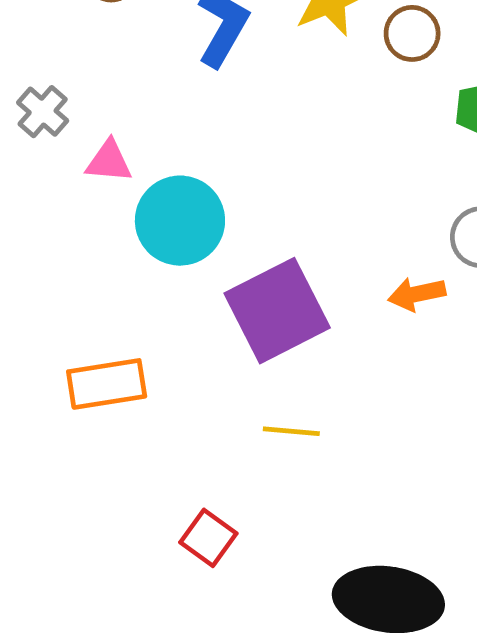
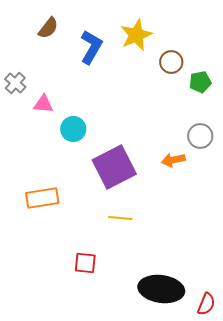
brown circle: (412, 33) -> (171, 62), moved
cyan circle: (180, 221) -> (73, 129), size x0.7
red square: (208, 538) -> (85, 263), turned -30

